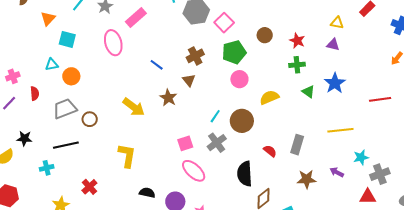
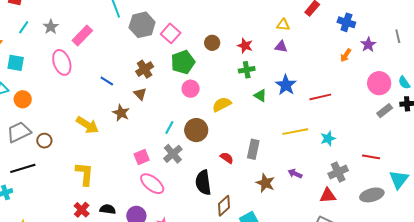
red line: (380, 99) -> (320, 97), moved
cyan star: (361, 157) -> (328, 138), moved
brown star: (307, 179) -> (265, 183), turned 30
red cross: (89, 187) -> (82, 210), moved

